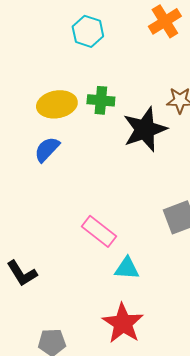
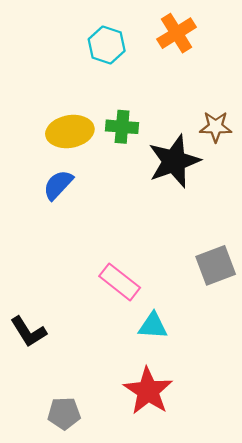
orange cross: (165, 21) -> (177, 33), moved

